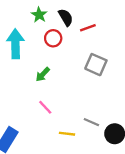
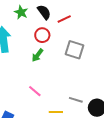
red circle: (53, 38) -> (42, 35), moved
green arrow: (43, 74) -> (37, 55), moved

